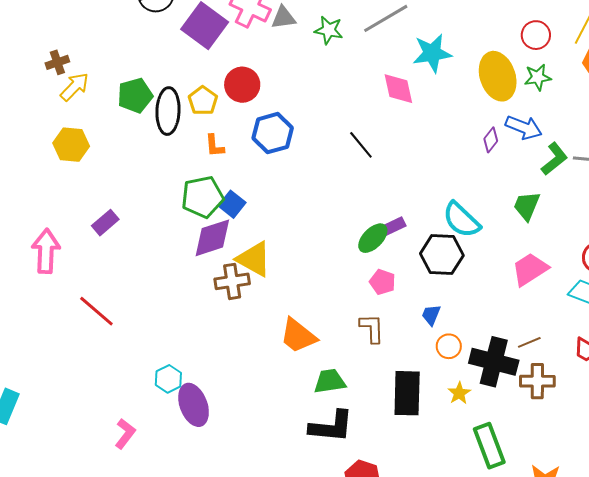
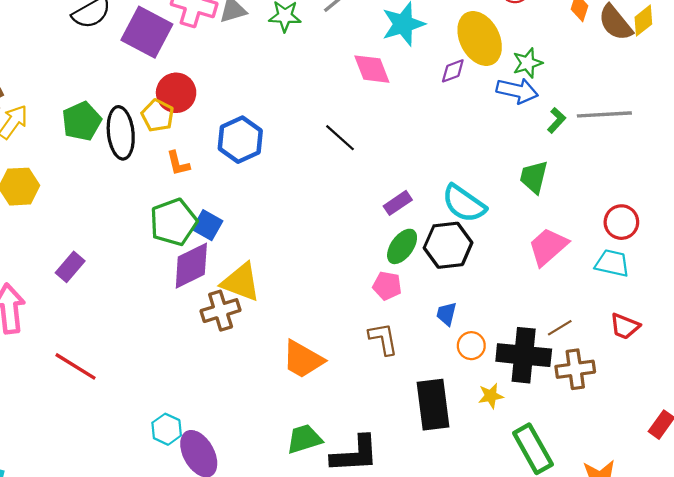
green star: (538, 77) -> (527, 63), moved
red circle: (242, 85) -> (176, 93), moved
purple diamond: (491, 140) -> (453, 71), moved, turned 40
green L-shape: (554, 159) -> (556, 120), size x0.7
purple rectangle: (393, 227) -> (398, 203), moved
green ellipse: (373, 238) -> (402, 246), moved
green trapezoid: (330, 381) -> (304, 439), moved
yellow star: (459, 393) -> (491, 396), turned 30

